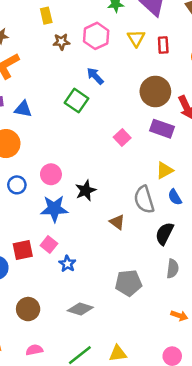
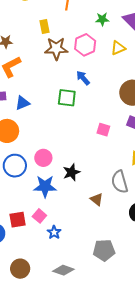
yellow triangle: (136, 38) -> (118, 48), turned 35
brown star: (61, 42) -> (56, 49), size x1.6
green square: (77, 101) -> (67, 98), turned -30
blue triangle: (23, 109) -> (23, 103), turned -35
pink square: (122, 137) -> (103, 130), turned -32
blue circle: (17, 185) -> (15, 166), size x1.5

